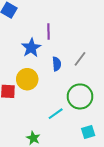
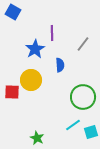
gray line: (80, 59) -> (83, 44), moved
cyan line: (56, 114) -> (73, 125), moved

